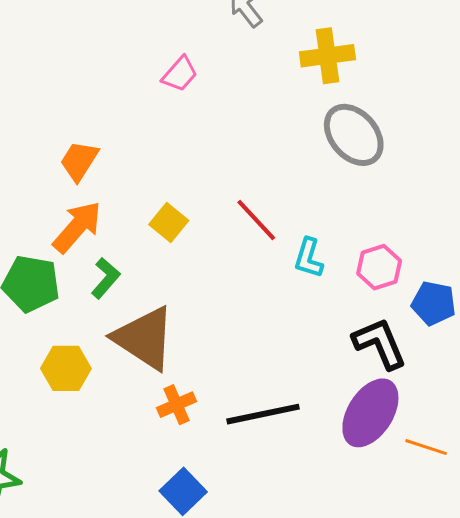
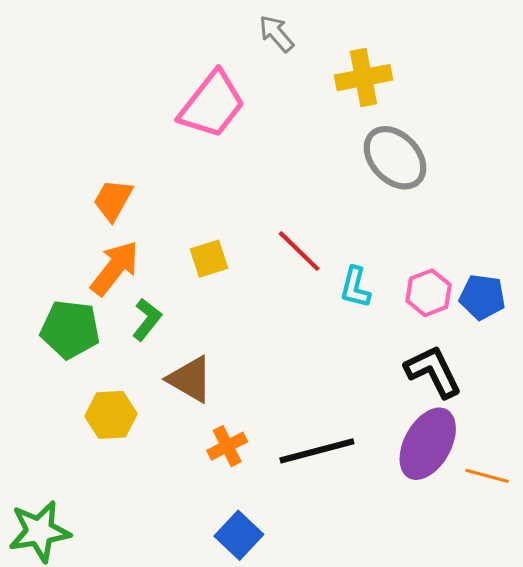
pink trapezoid: (180, 74) -> (212, 105), size x1.8
yellow square: (169, 223) -> (209, 259), turned 36
blue pentagon: (434, 303) -> (482, 297), moved
brown triangle: (144, 338) -> (190, 379), size x0.7

